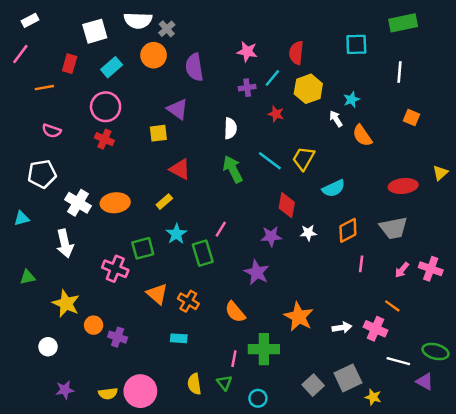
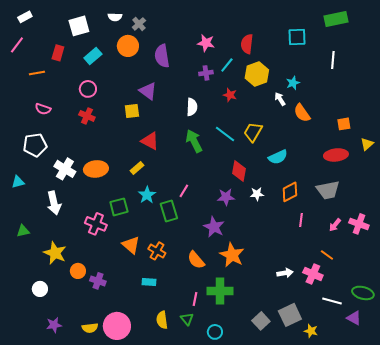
white semicircle: (138, 20) -> (115, 17), size x0.6
pink circle: (106, 107) -> (88, 89), size x0.7
orange square: (411, 118) -> (344, 124), moved, turned -32
orange star: (299, 317) -> (232, 255), moved

